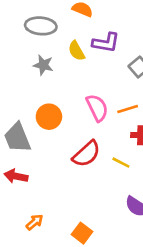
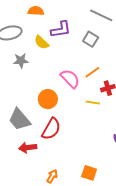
orange circle: (49, 117) -> (48, 99), moved
red semicircle: (86, 154) -> (51, 129), moved
yellow line: (121, 163) -> (93, 103), moved

